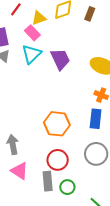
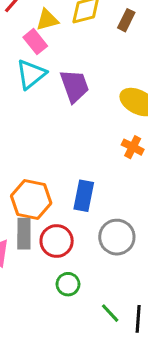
blue rectangle: (96, 119) -> (84, 196), moved
orange hexagon: (57, 124) -> (31, 200), moved
gray rectangle: (48, 181) -> (24, 234), moved

